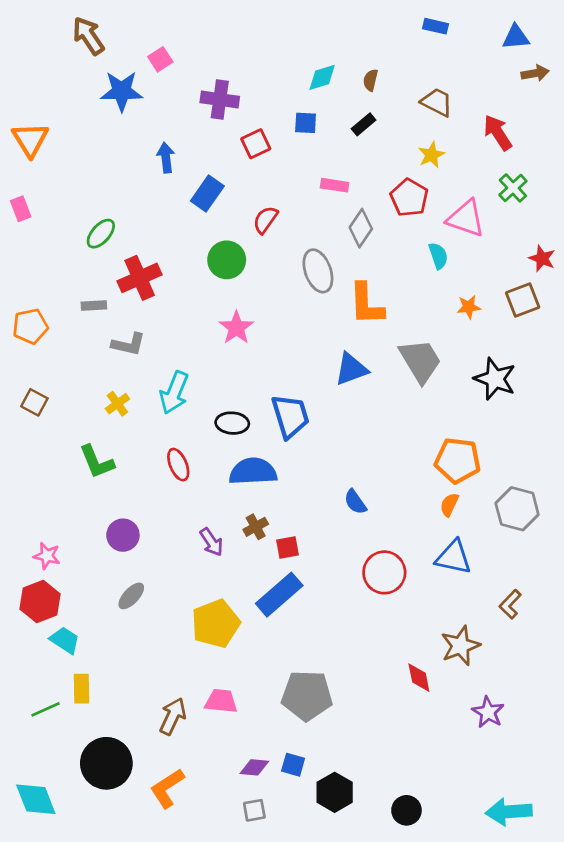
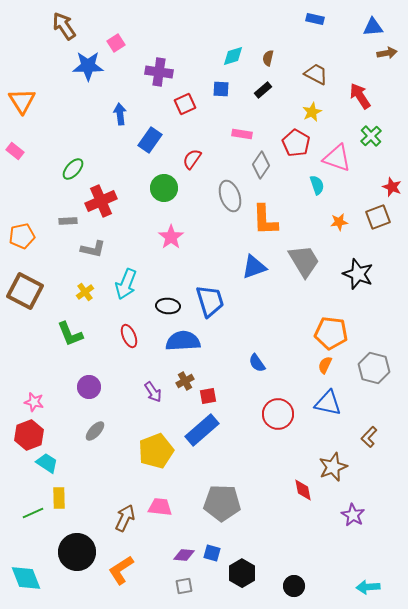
pink rectangle: (21, 209) -> (15, 151), turned -30
brown square: (34, 402) -> (25, 291), size x1.8
cyan arrow: (509, 812) -> (368, 587), size x0.7

